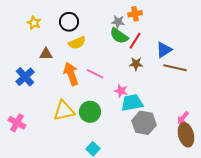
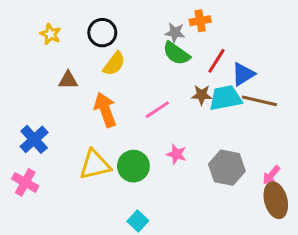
red line: (135, 41) -> (216, 61), moved
yellow semicircle: (77, 43) -> (114, 64), turned -30
pink line: (95, 74) -> (157, 110), moved, turned -60
blue cross: (25, 77) -> (34, 139), moved
pink star: (121, 91) -> (176, 154), moved
cyan trapezoid: (132, 103) -> (225, 98), moved
gray hexagon: (144, 123) -> (227, 168), moved

